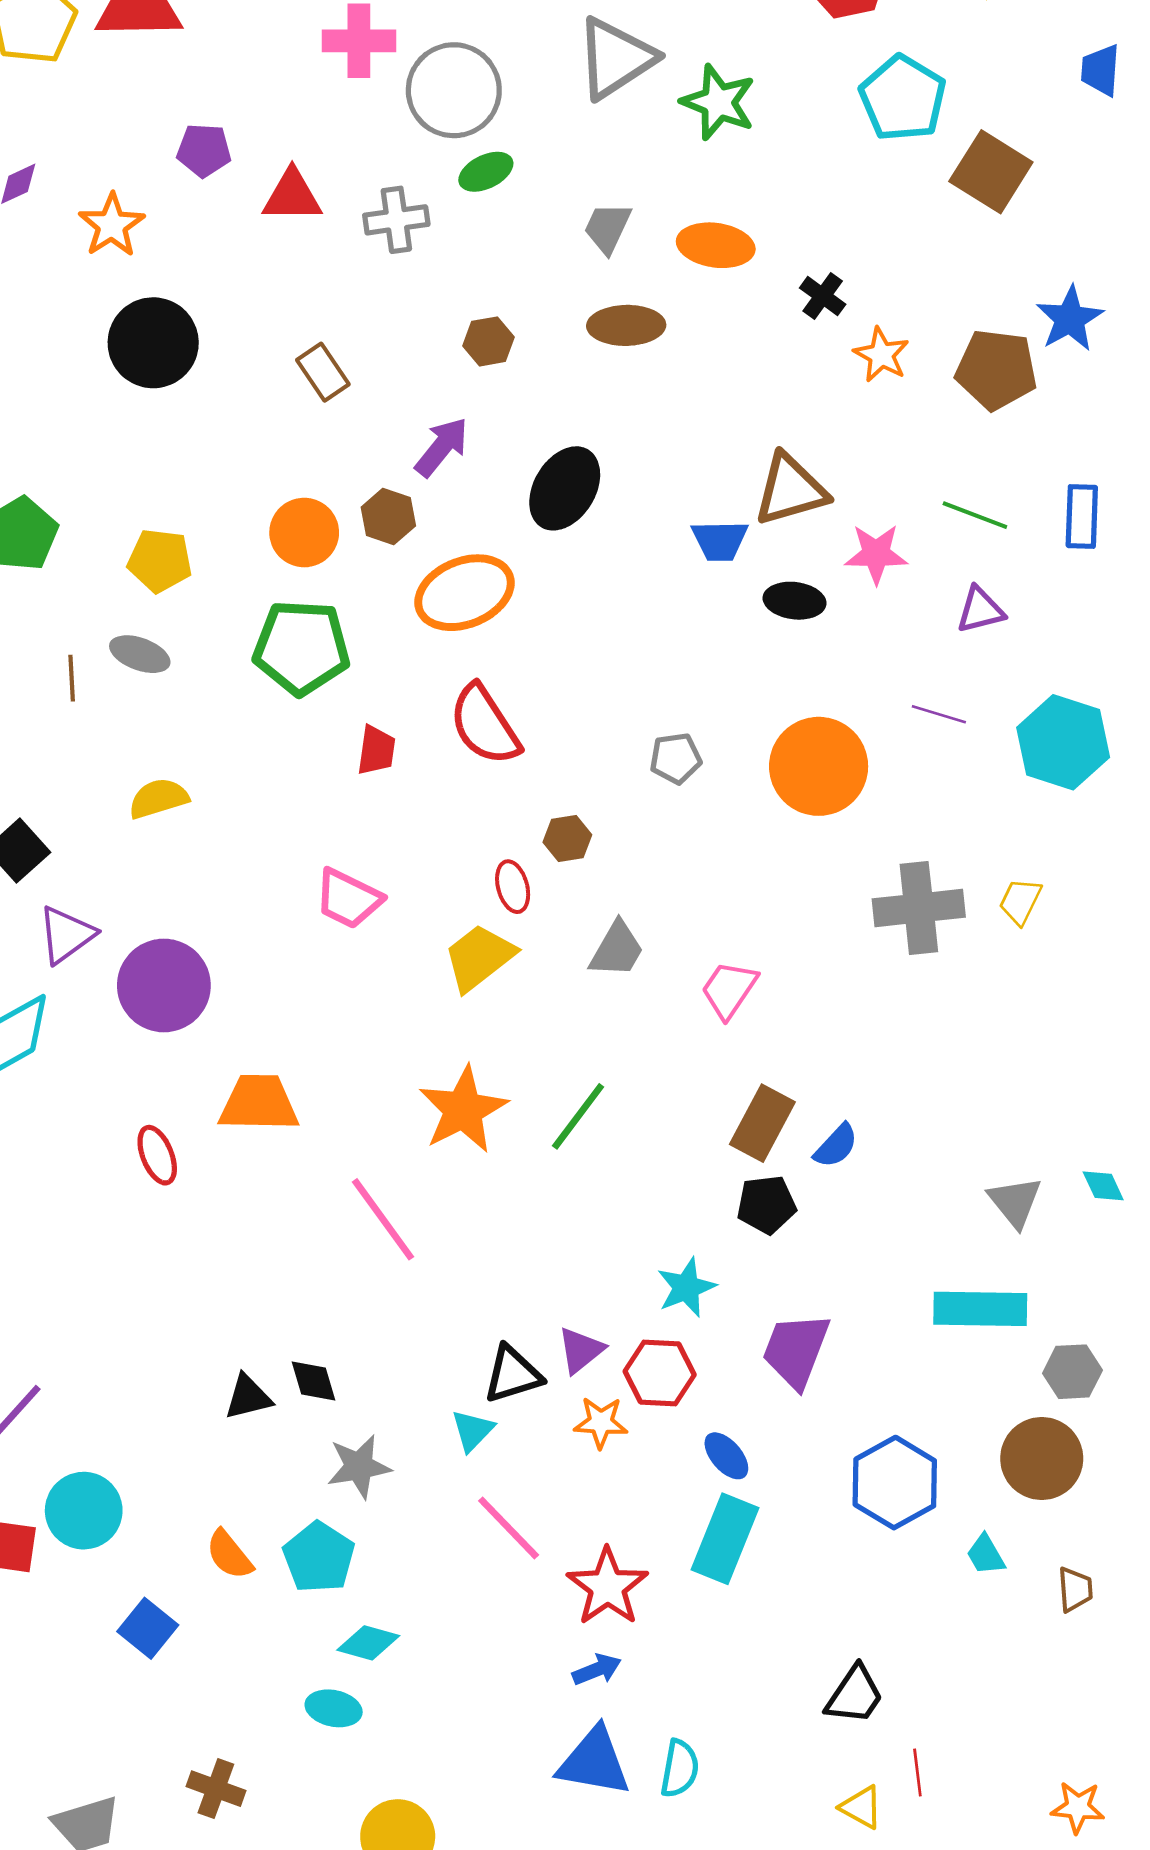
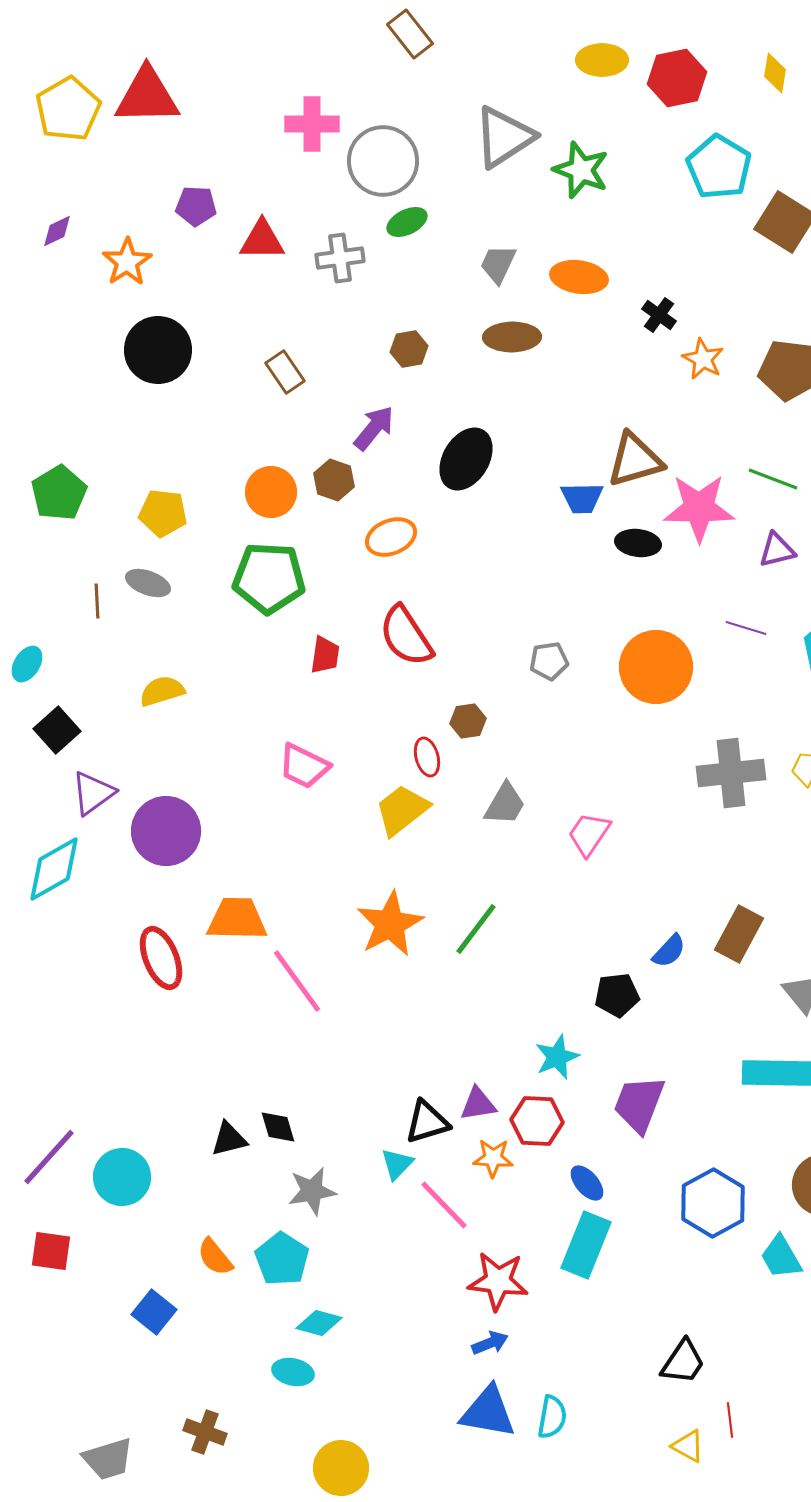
pink star: (876, 554) -> (699, 508), size x1.5
orange ellipse: (464, 593) -> (391, 537), size x0.7
brown rectangle: (762, 1123) -> (739, 934), moved
red ellipse: (157, 1155) -> (161, 958), size x1.4
pink line: (383, 1219) -> (297, 981), moved
purple triangle: (581, 1350) -> (478, 1104), turned 30
cyan circle: (84, 1511) -> (122, 1177), moved
pink line: (509, 1528) -> (444, 1205), moved
cyan trapezoid: (986, 1555) -> (781, 1257), size x1.4
red star: (607, 1587) -> (498, 1281), turned -30

